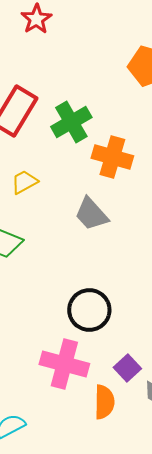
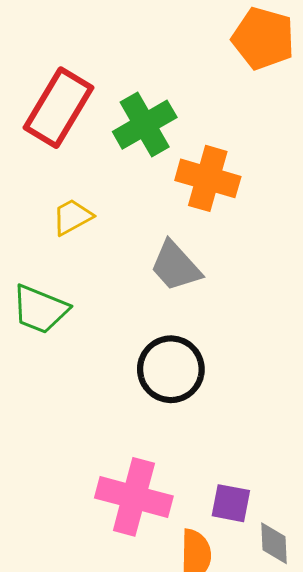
black circle: (89, 310) -> (171, 369), moved
purple square: (127, 368) -> (231, 503), turned -36

